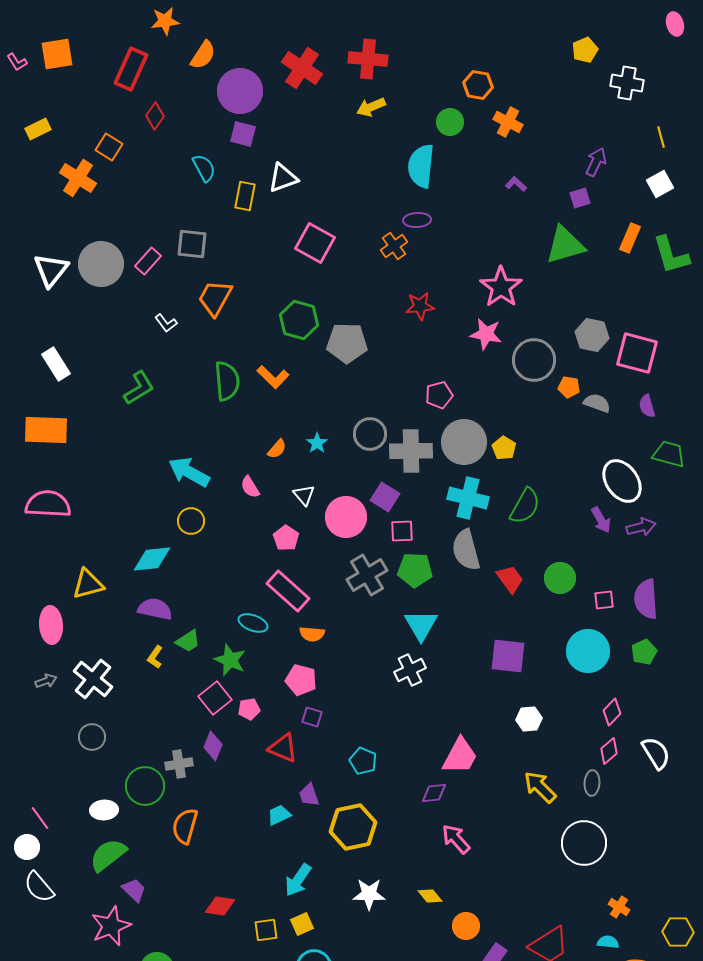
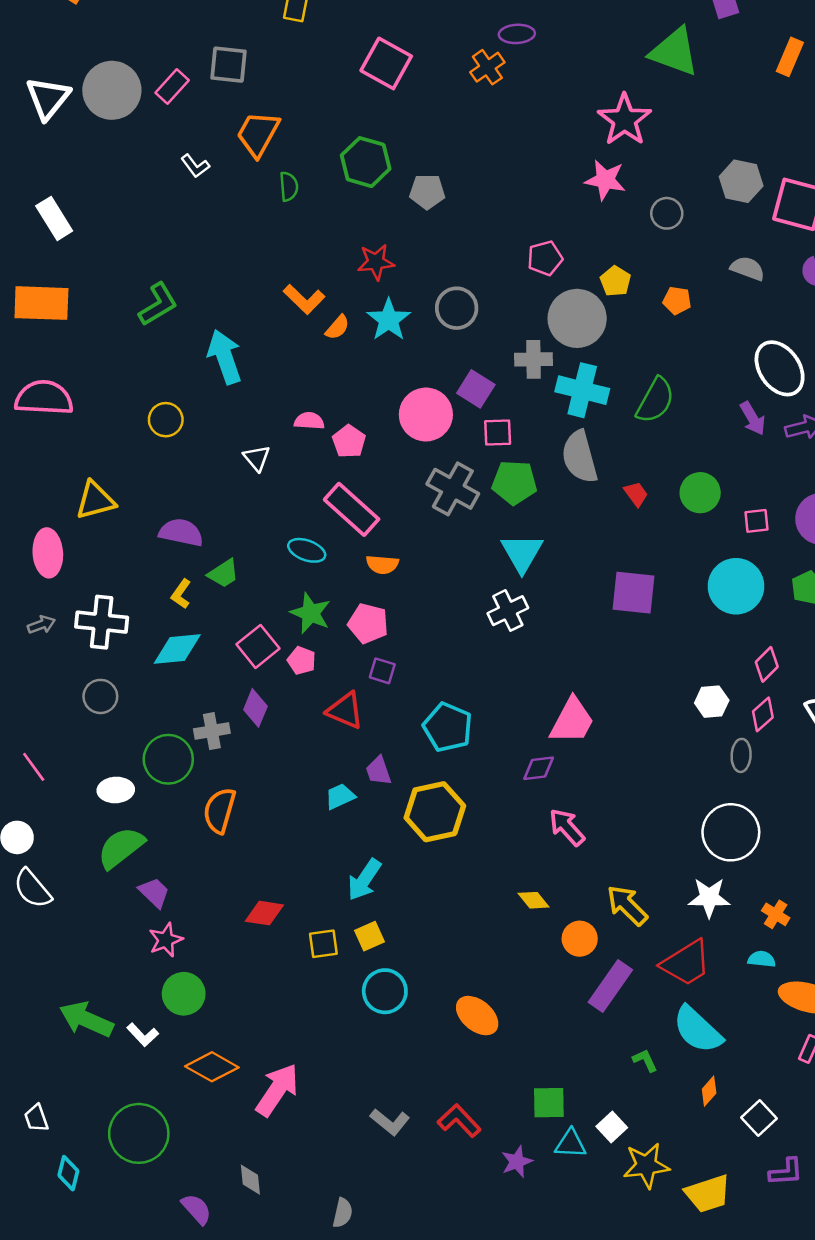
green triangle: (565, 245) -> (674, 52), moved, turned 36
red star: (420, 306) -> (376, 262), moved
gray pentagon: (347, 343) -> (427, 192), size x0.7
gray circle: (534, 360) -> (667, 213), size x0.6
orange L-shape: (273, 377) -> (304, 299), moved
green semicircle: (227, 381) -> (289, 186), moved, size x0.6
orange pentagon: (569, 387) -> (677, 300), moved
green L-shape: (139, 388) -> (158, 304), moved
cyan star: (317, 443) -> (389, 320), size x1.6
yellow pentagon: (504, 448) -> (616, 281), moved
gray cross: (411, 451) -> (534, 359), moved, size x0.7
cyan arrow: (189, 472) -> (225, 357), turned 42
pink semicircle: (250, 487) -> (309, 421), moved, turned 125
white triangle: (304, 495) -> (257, 458), moved
yellow circle: (191, 521) -> (166, 420), moved
cyan diamond: (152, 559) -> (177, 649), moved
gray cross: (367, 575) -> (453, 489), turned -30
red trapezoid: (510, 579) -> (636, 494), size x0.7
green star: (230, 660) -> (311, 613), moved
white cross: (93, 679) -> (102, 622), turned -33
pink pentagon: (249, 709) -> (302, 661), turned 30
white hexagon: (529, 719) -> (712, 702), moved
cyan pentagon: (363, 761) -> (448, 727), size x1.4
yellow arrow: (540, 787) -> (627, 905), moved
pink line: (40, 818) -> (34, 767), moved
white star: (369, 894) -> (709, 898), moved
pink star: (111, 926) -> (166, 940), moved, size x0.7

